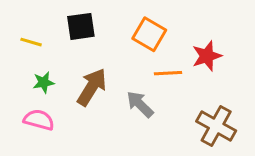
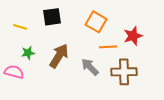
pink semicircle: (39, 120) -> (14, 72), moved
brown cross: (216, 126) -> (124, 72), moved, turned -30

